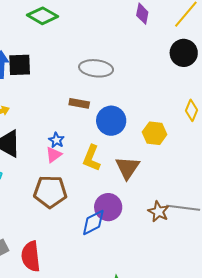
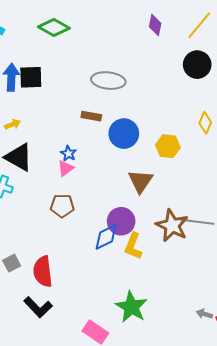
yellow L-shape: (92, 158) -> (133, 246), moved
brown pentagon: (50, 192) -> (62, 206), size x0.7
brown star: (158, 212) -> (172, 226), size x1.5

